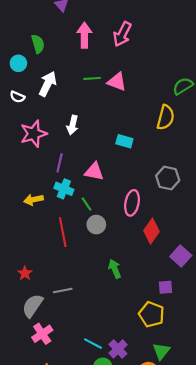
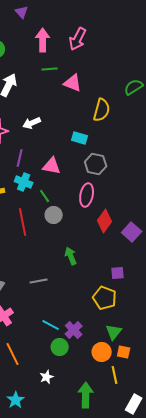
green line: (92, 78) -> (50, 69), moved
yellow semicircle: (166, 117) -> (102, 110), moved
white arrow: (72, 125) -> (32, 123), turned 54
gray hexagon: (168, 178) -> (96, 164), moved
purple square: (181, 256) -> (132, 232), moved
gray line: (63, 291) -> (39, 281), moved

